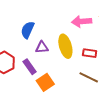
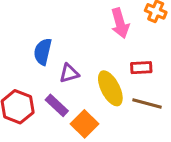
pink arrow: (82, 21) -> (120, 23), turned -90
yellow ellipse: (65, 46) -> (110, 88), moved

